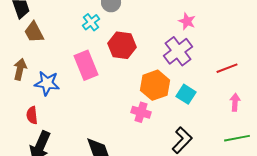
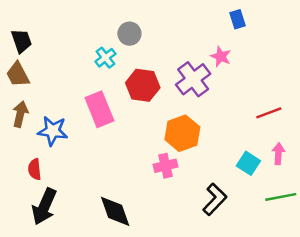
brown trapezoid: (34, 32) -> (18, 74), moved
purple cross: (178, 51) -> (193, 79), moved
cyan square: (186, 94) -> (248, 163), moved
pink cross: (141, 112) -> (166, 166), turned -30

